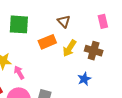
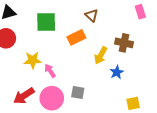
pink rectangle: (103, 21) -> (140, 12), moved
yellow arrow: (69, 48) -> (101, 55), moved

